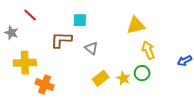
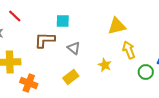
green circle: (142, 73) -> (146, 72), moved
yellow rectangle: (101, 78) -> (71, 77), moved
yellow star: (123, 78) -> (105, 65), moved

